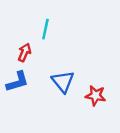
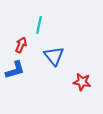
blue triangle: (63, 82) -> (54, 56), moved

